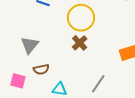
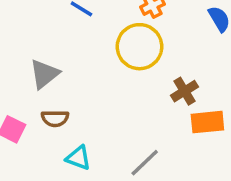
brown cross: (80, 43) -> (185, 91), moved

